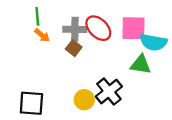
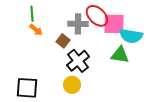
red ellipse: (98, 28) -> (97, 16), moved
gray cross: (75, 29) -> (78, 24), moved
black cross: (109, 92) -> (78, 61), moved

